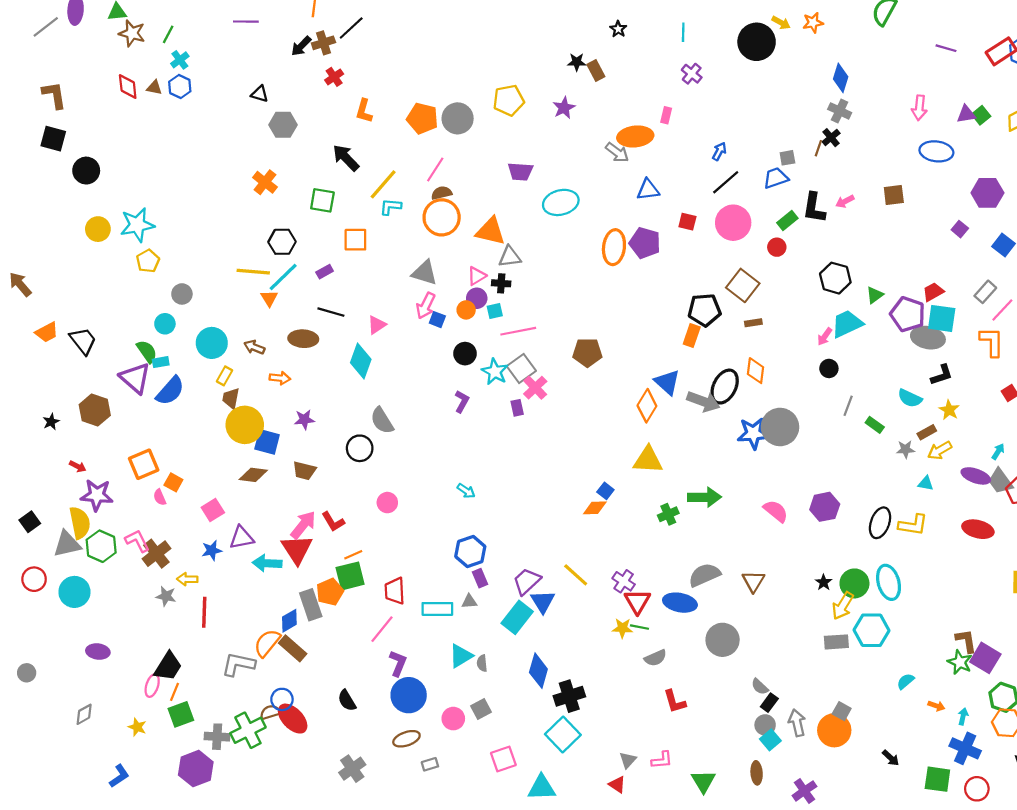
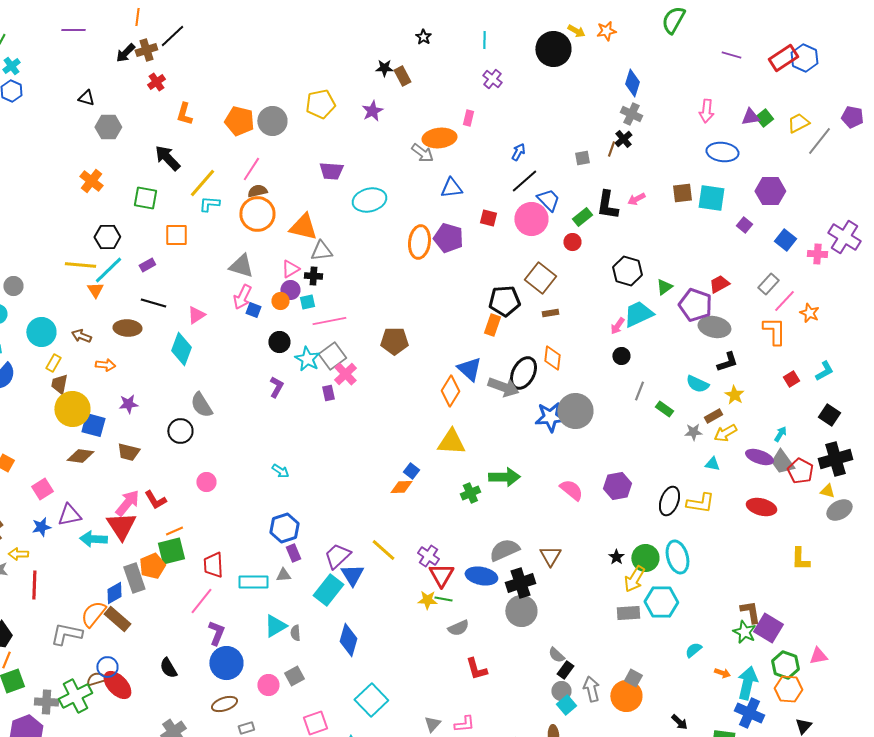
blue trapezoid: (776, 178) -> (548, 200), moved, turned 65
cyan square: (942, 318) -> (711, 198), moved
black cross: (569, 696) -> (520, 583), moved
cyan arrow: (963, 716) -> (747, 683), size x2.0

